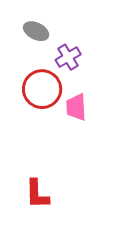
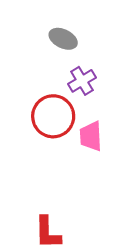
gray ellipse: (36, 31) -> (63, 39), moved

